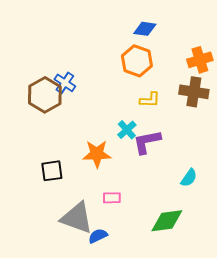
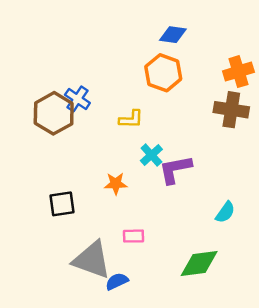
yellow L-shape: (150, 100) -> (131, 119), moved
orange star: (97, 154) -> (116, 184), size x0.7

